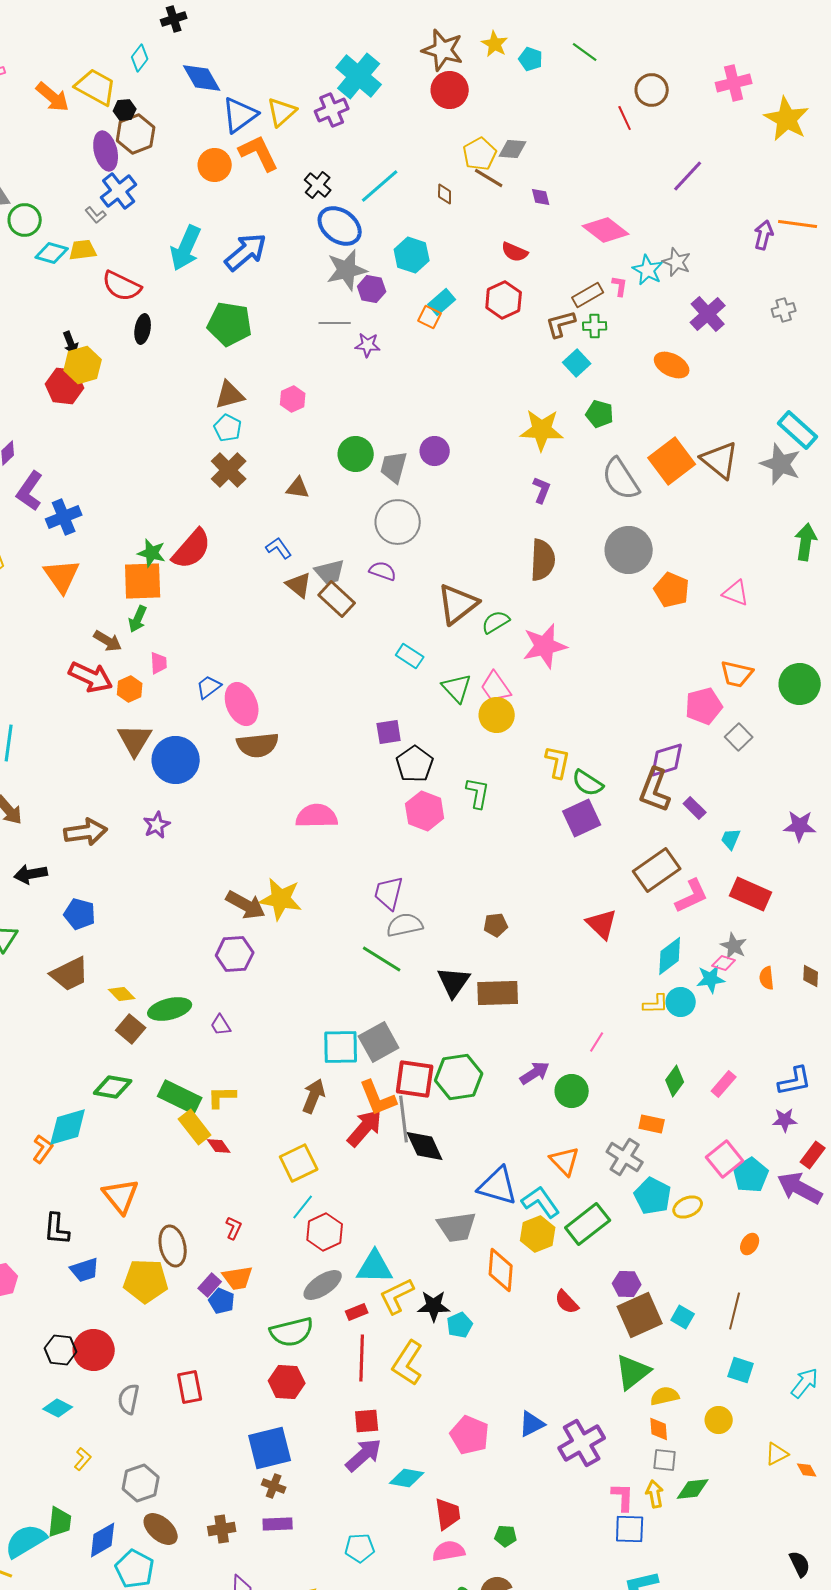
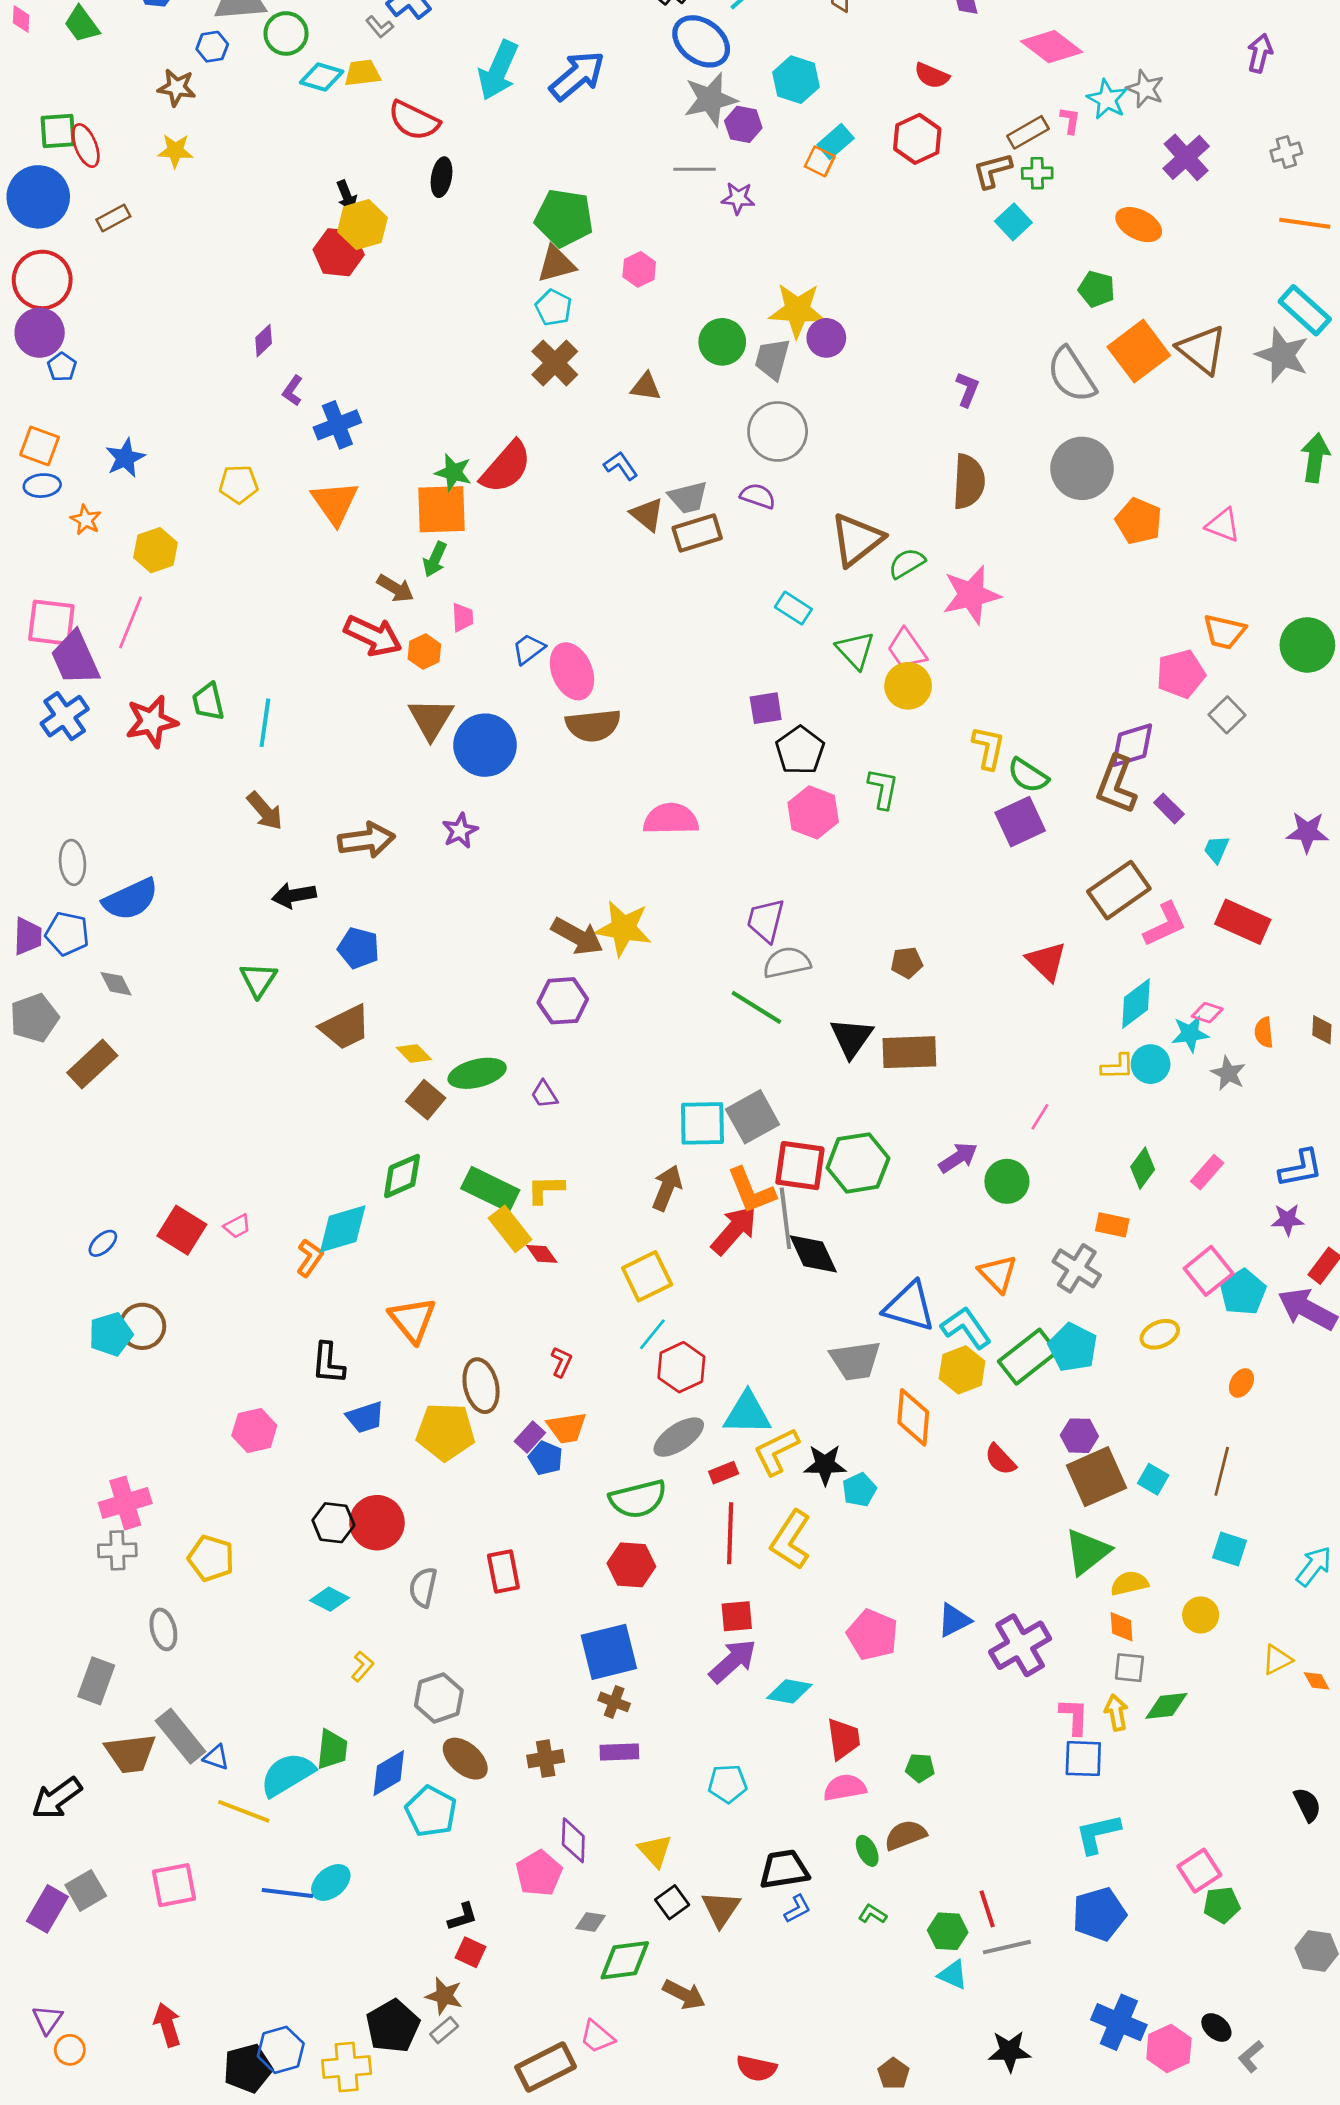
orange line: (798, 224) -> (1305, 223), moved
green pentagon: (230, 324) -> (564, 218), moved
green pentagon: (600, 414) -> (1096, 289), moved
yellow star: (542, 430) -> (797, 310), moved
purple L-shape: (30, 491) -> (293, 391), size x0.6
brown rectangle: (337, 599) -> (697, 533), turned -60
gray star: (734, 946) -> (1228, 1073), moved
green diamond: (113, 1087) -> (402, 1176), turned -33
cyan pentagon: (653, 1196) -> (1073, 1347), moved

